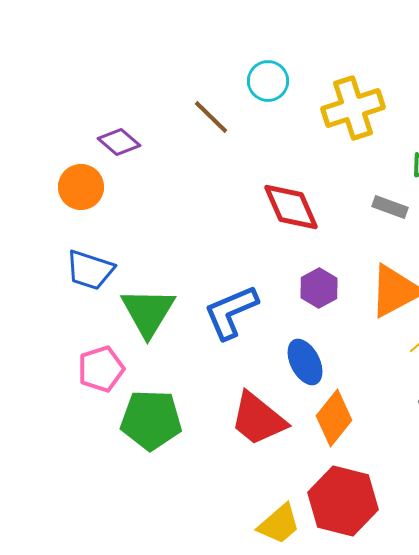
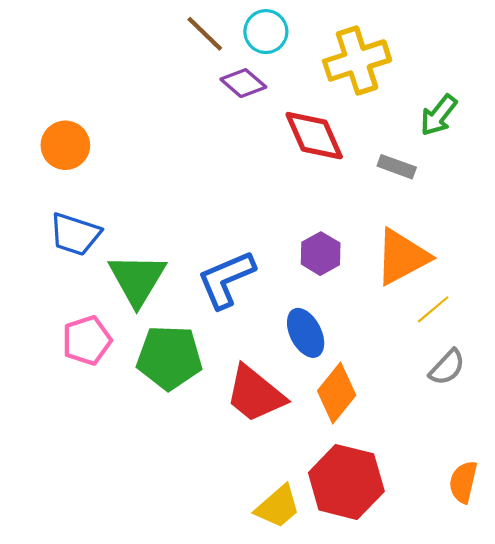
brown line: (211, 117) -> (205, 34), moved
purple diamond: (119, 142) -> (243, 83), moved
red diamond: (291, 207) -> (314, 136), moved
green pentagon: (151, 420) -> (169, 358), moved

